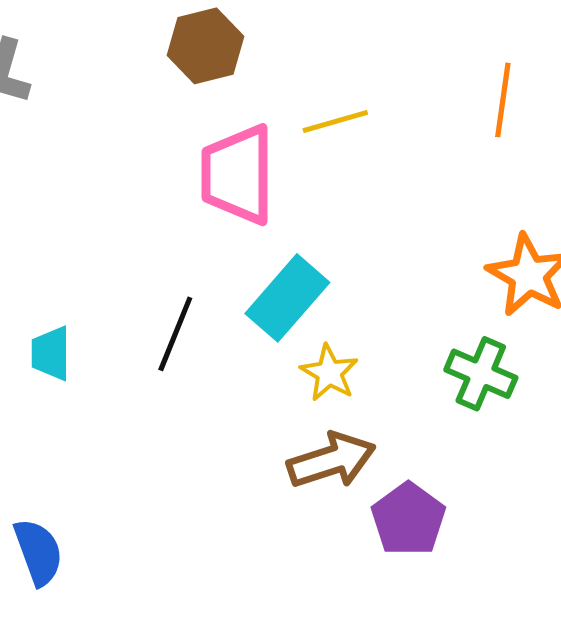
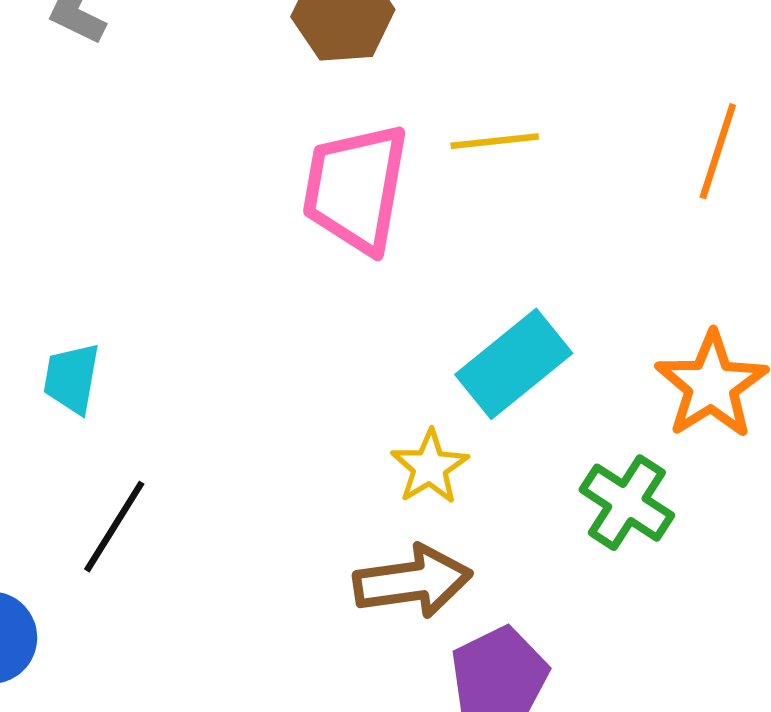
cyan rectangle: (287, 298) -> (514, 364), moved
black line: (175, 334) -> (114, 527), moved

